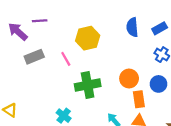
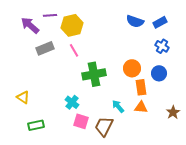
blue semicircle: (132, 27) -> (135, 21), turned -66
yellow hexagon: (88, 38) -> (72, 25), moved

